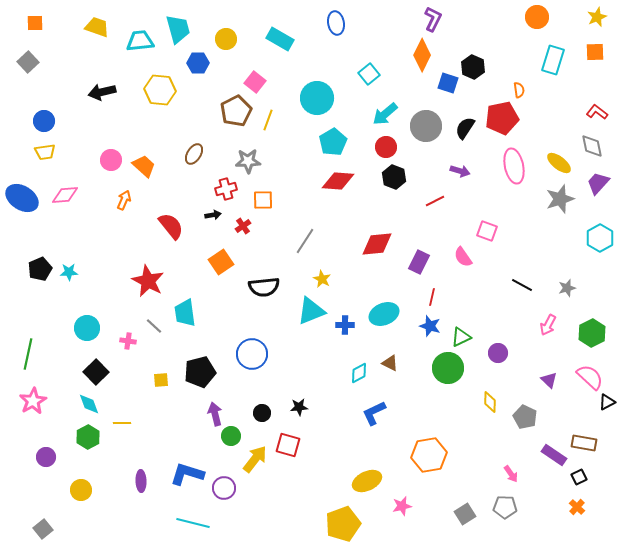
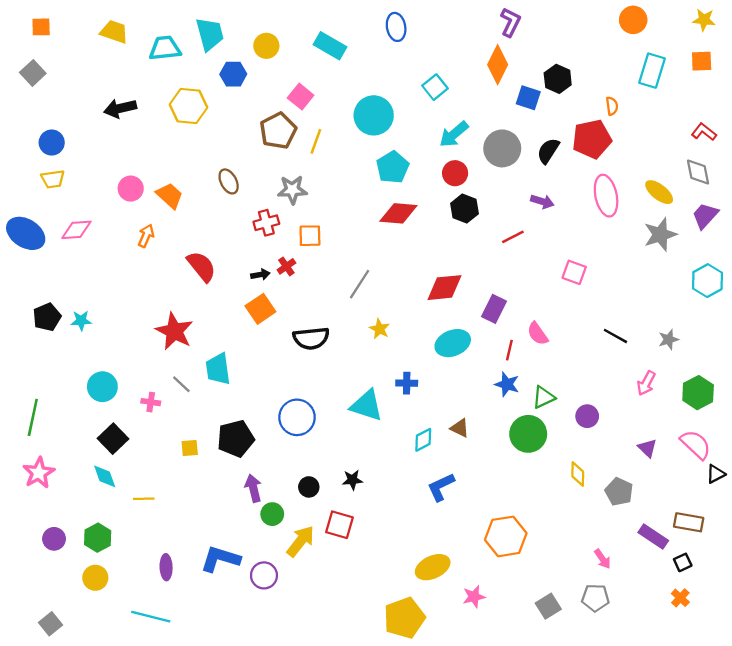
yellow star: (597, 17) -> (704, 20), turned 30
brown ellipse: (194, 154) -> (229, 181), turned -60
black arrow: (213, 215) -> (260, 275), moved
pink semicircle: (463, 257) -> (538, 334), moved
cyan triangle: (311, 311) -> (367, 406), moved, turned 40
cyan ellipse: (384, 314) -> (453, 343), moved
green hexagon: (88, 437) -> (98, 538), moved
cyan line: (193, 523) -> (151, 617), moved

